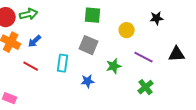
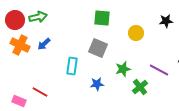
purple line: (144, 57) -> (159, 70), moved
red line: (31, 66) -> (40, 92), moved
green cross: (146, 87) -> (140, 87), moved

